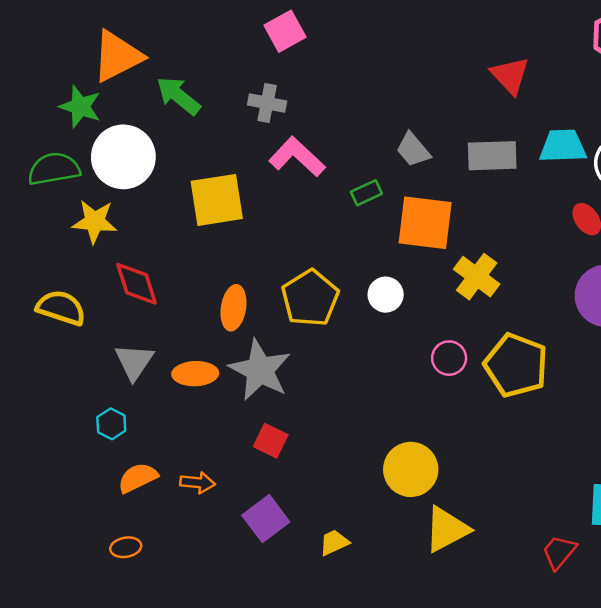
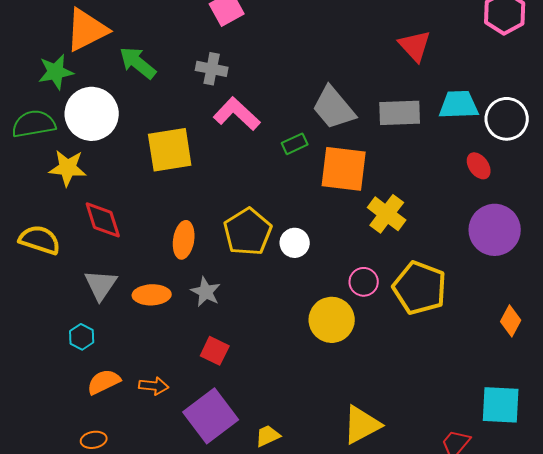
green star: (80, 107) -> (56, 72), turned -30
gray trapezoid: (413, 150) -> (334, 108), size x1.5
white circle: (386, 295) -> (295, 243), moved
gray star: (260, 370) -> (206, 292), size x0.6
yellow circle: (411, 469) -> (332, 320), moved
purple square: (266, 519) -> (211, 416), size x1.4

